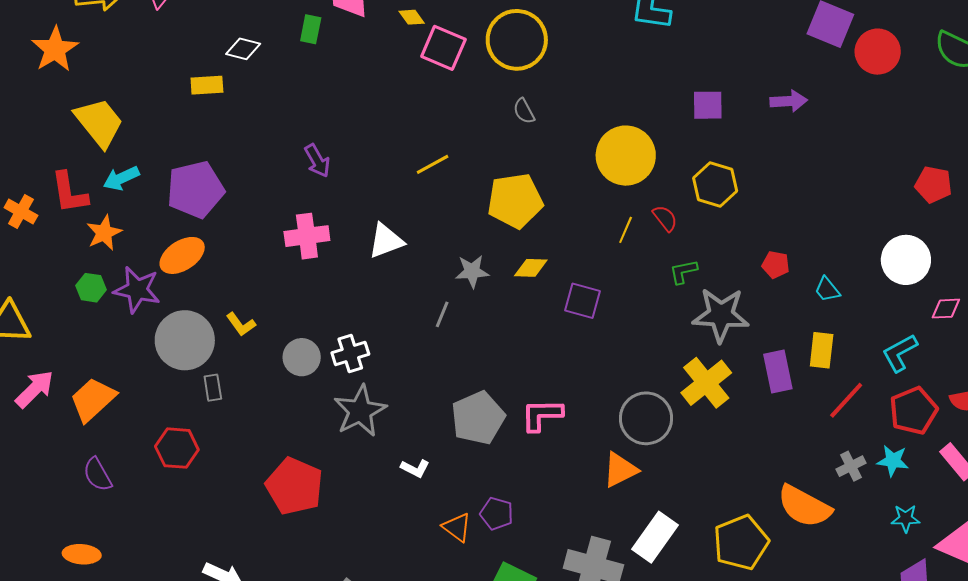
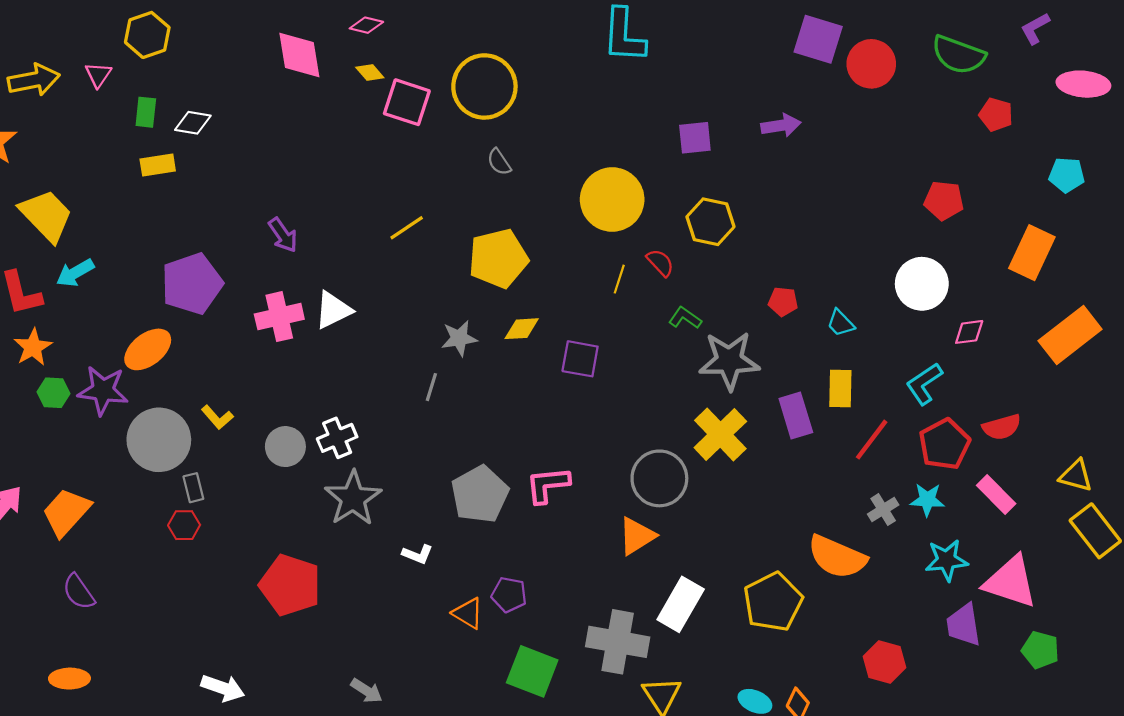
green rectangle: (311, 29) -> (146, 112), moved
purple pentagon: (195, 190) -> (192, 284), moved
orange star: (104, 233) -> (33, 347), moved
white triangle: (386, 241) -> (333, 310), moved
green L-shape: (683, 272) -> (685, 318), turned 52
red hexagon: (177, 448) -> (184, 525), moved, size x0.7
cyan star: (906, 518) -> (947, 560), size x1.4

